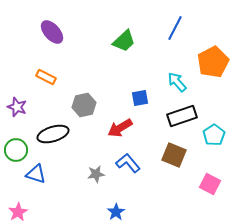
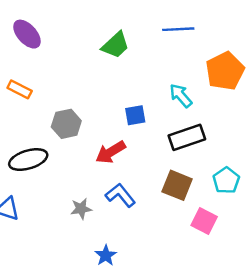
blue line: (175, 28) -> (178, 29), turned 60
cyan pentagon: (214, 135) -> (226, 180), moved
pink square: (210, 184) -> (204, 221), moved

